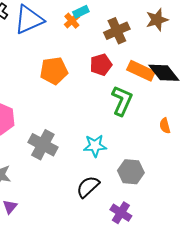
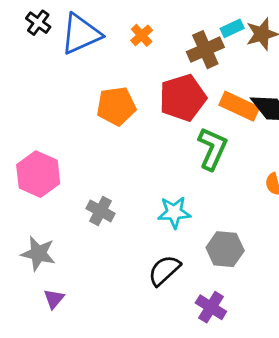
cyan rectangle: (81, 12) -> (232, 28), moved
red pentagon: (101, 65) -> (183, 98), size x1.5
gray cross: (43, 145) -> (101, 211), size x0.7

